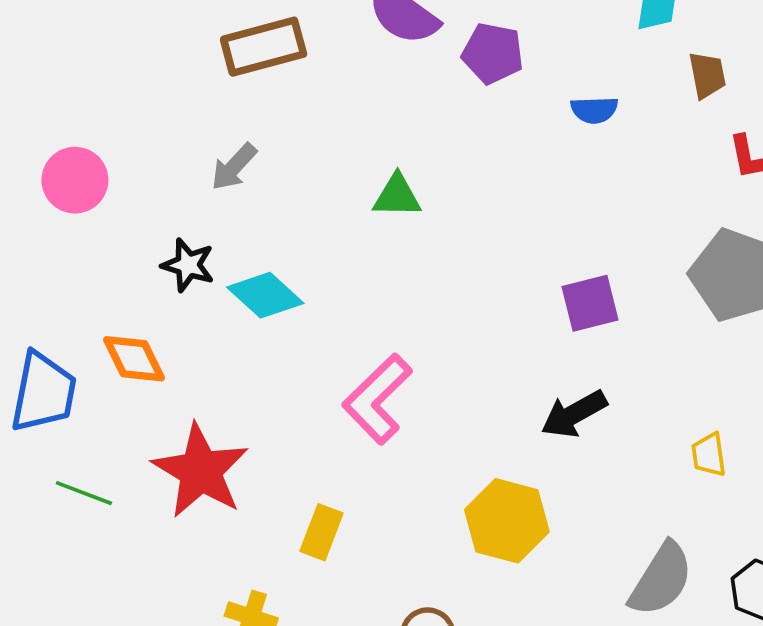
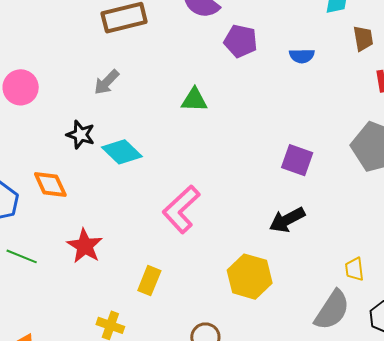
purple pentagon: (493, 53) -> (241, 41), moved
purple square: (590, 303) -> (297, 160), turned 32
yellow trapezoid: (709, 455) -> (354, 269), moved
red star: (200, 471) -> (85, 246), size x0.7

